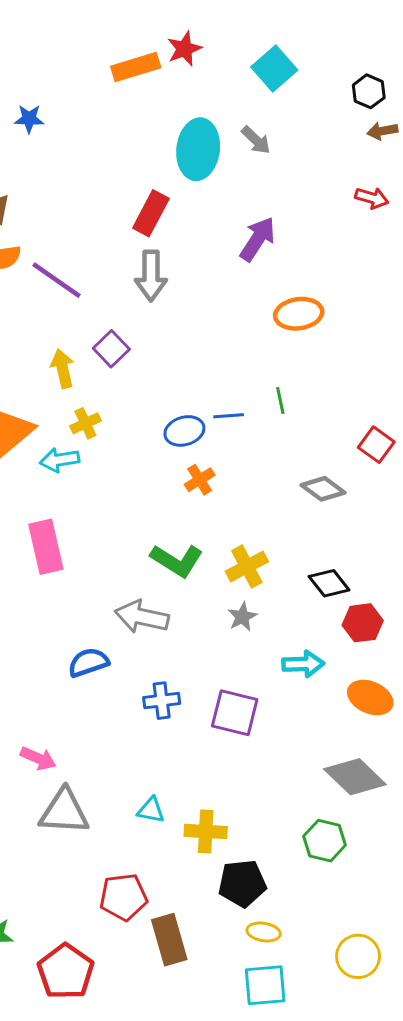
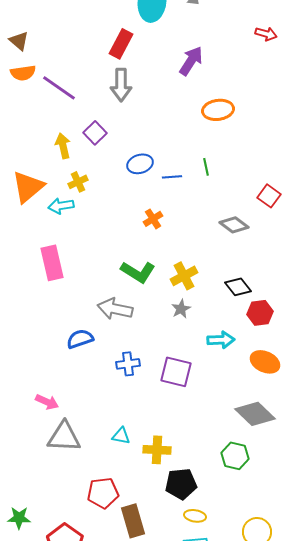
blue ellipse: (184, 431) -> (140, 164), moved

